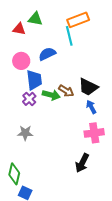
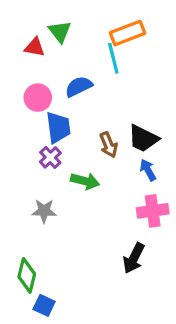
green triangle: (35, 19) -> (60, 31), turned 42
brown arrow: (66, 91) -> (109, 145), turned 35
green arrow: (51, 95) -> (85, 181), moved

